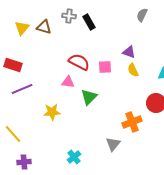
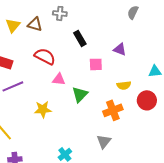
black rectangle: (89, 22) -> (80, 38), moved
red semicircle: (79, 62) -> (45, 56), moved
yellow semicircle: (133, 70) -> (124, 85), moved, turned -72
orange cross: (132, 122) -> (113, 110), moved

